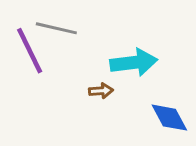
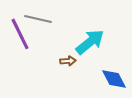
cyan arrow: (134, 62) -> (90, 42), turned -32

